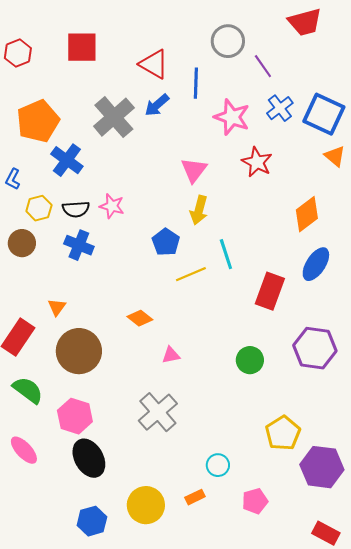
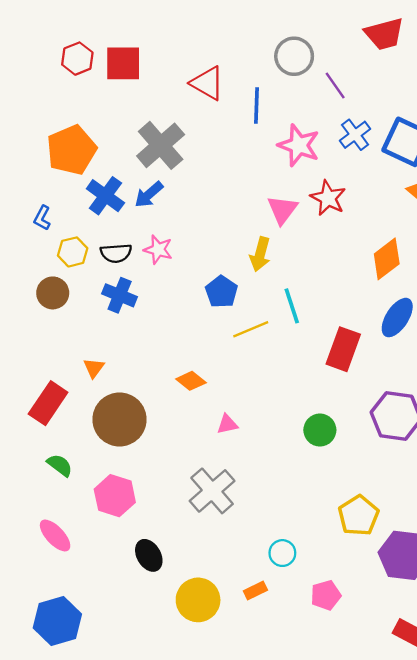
red hexagon: (18, 53) -> (77, 59), moved
blue arrow: (157, 105) -> (149, 195), moved
pink triangle: (194, 170) -> (282, 210), moved
green semicircle: (28, 390) -> (60, 465), size x0.7
black ellipse: (89, 458) -> (149, 555), moved, size x0.7
blue hexagon: (92, 521) -> (57, 621), moved, size x1.4

